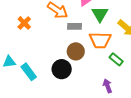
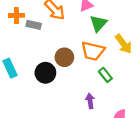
orange cross: (24, 23) -> (16, 15), turned 32
gray rectangle: (74, 26) -> (34, 25), moved

